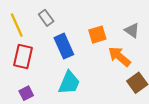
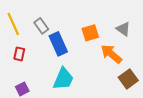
gray rectangle: (46, 18) -> (41, 26), moved
red rectangle: (23, 57) -> (19, 54), size x0.6

